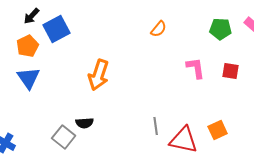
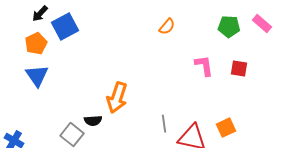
orange arrow: (99, 75) -> (117, 98), moved

